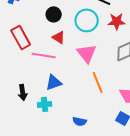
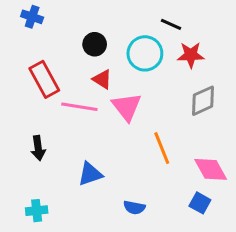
pink triangle: (87, 53) -> (127, 107), moved
blue triangle: (54, 82) -> (90, 174), moved
black arrow: (23, 92) -> (38, 148), moved
cyan cross: (45, 104) -> (37, 211), moved

